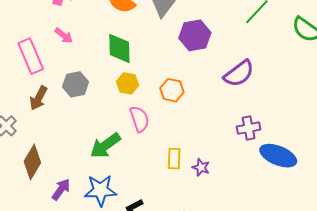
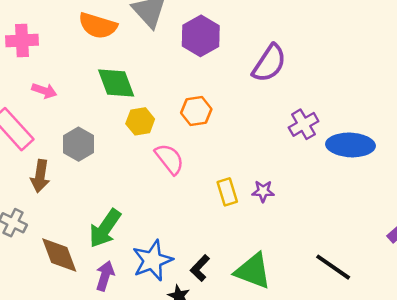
green arrow: (105, 145) -> (105, 228), moved
brown diamond: (32, 162) -> (59, 255), turned -32

